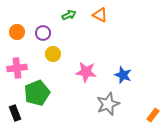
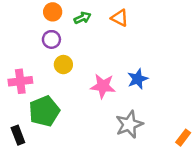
orange circle: (17, 32) -> (53, 12), moved
blue star: (123, 75) -> (138, 79), moved, turned 30

